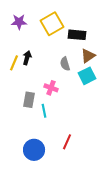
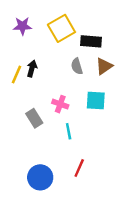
gray semicircle: (65, 64) -> (77, 66), moved
cyan square: (87, 76) -> (96, 101), moved, turned 30
gray rectangle: (29, 100) -> (34, 118), turned -42
cyan line: (44, 111) -> (69, 131), moved

